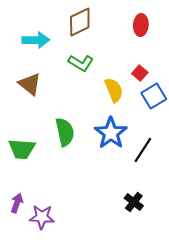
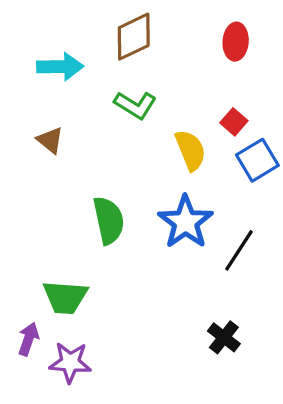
brown triangle: (30, 84) -> (50, 140), size x0.7
green trapezoid: (22, 149) -> (65, 297), moved

